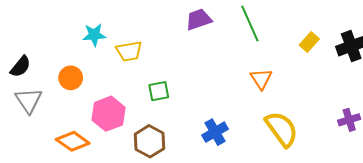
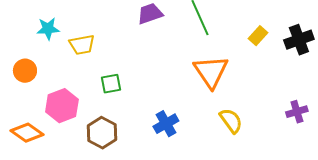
orange triangle: (261, 79) -> (211, 72), size x1.6
yellow semicircle: (282, 129) -> (231, 121), size x0.7

